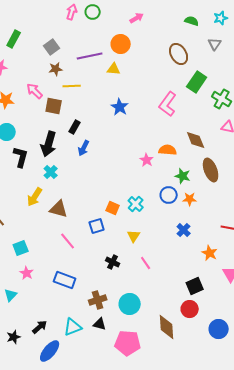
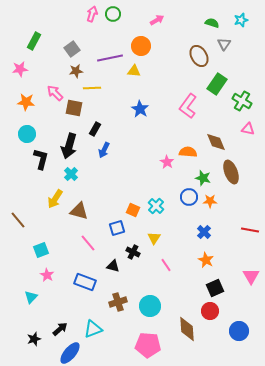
gray triangle: (215, 44) -> (224, 44), moved
orange star: (210, 253) -> (206, 260), moved
black cross: (113, 262) -> (133, 252), moved
black triangle: (100, 324) -> (113, 266), moved

